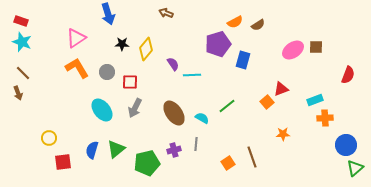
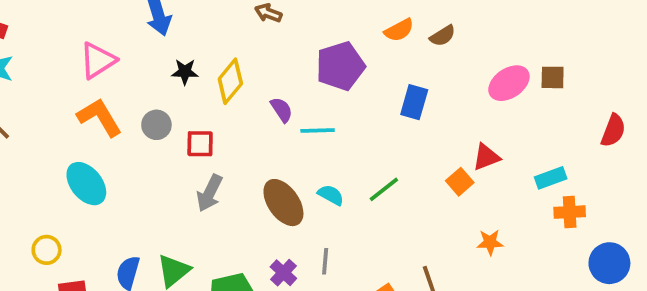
purple pentagon: (218, 44) -> (340, 66), moved
cyan ellipse: (102, 110) -> (86, 184), moved
cyan semicircle: (202, 118) -> (331, 195), moved
purple cross: (174, 150) -> (283, 273), turned -32

